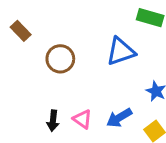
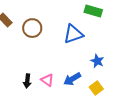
brown circle: (60, 59) -> (32, 28), moved

